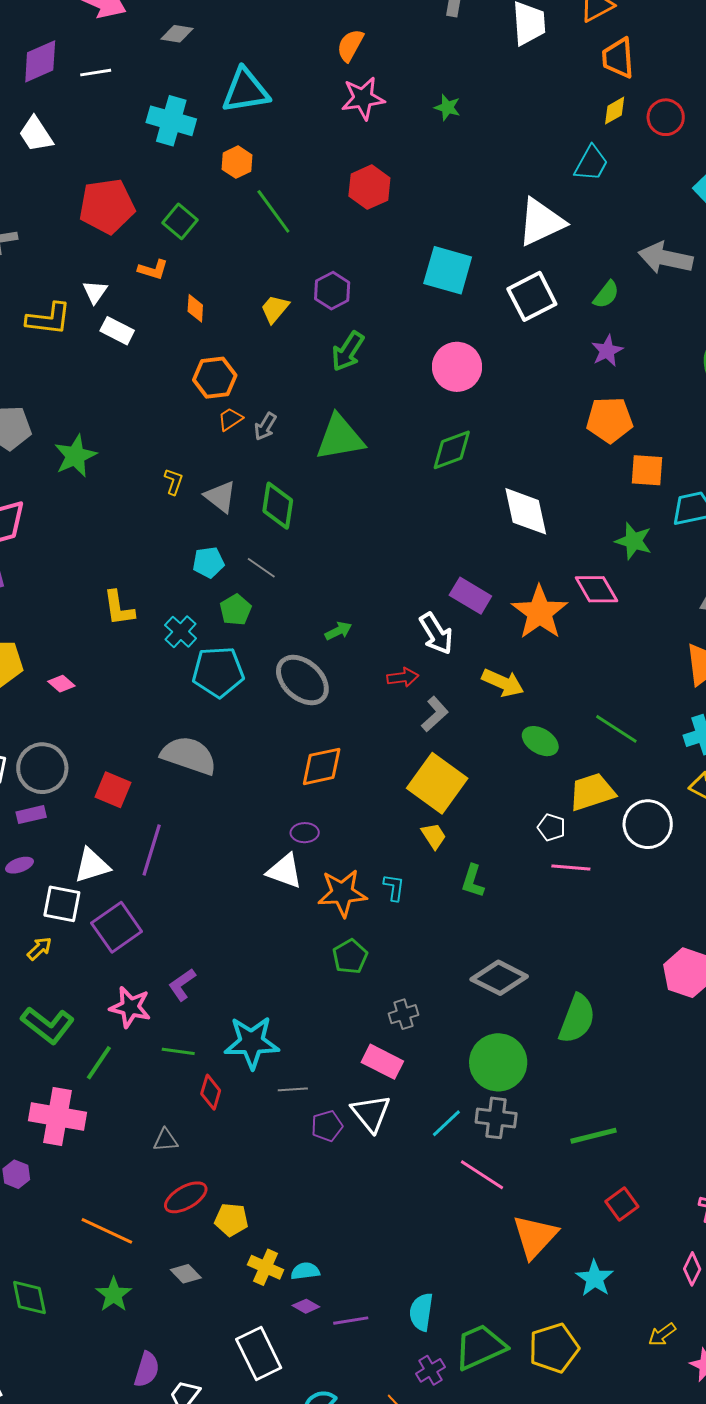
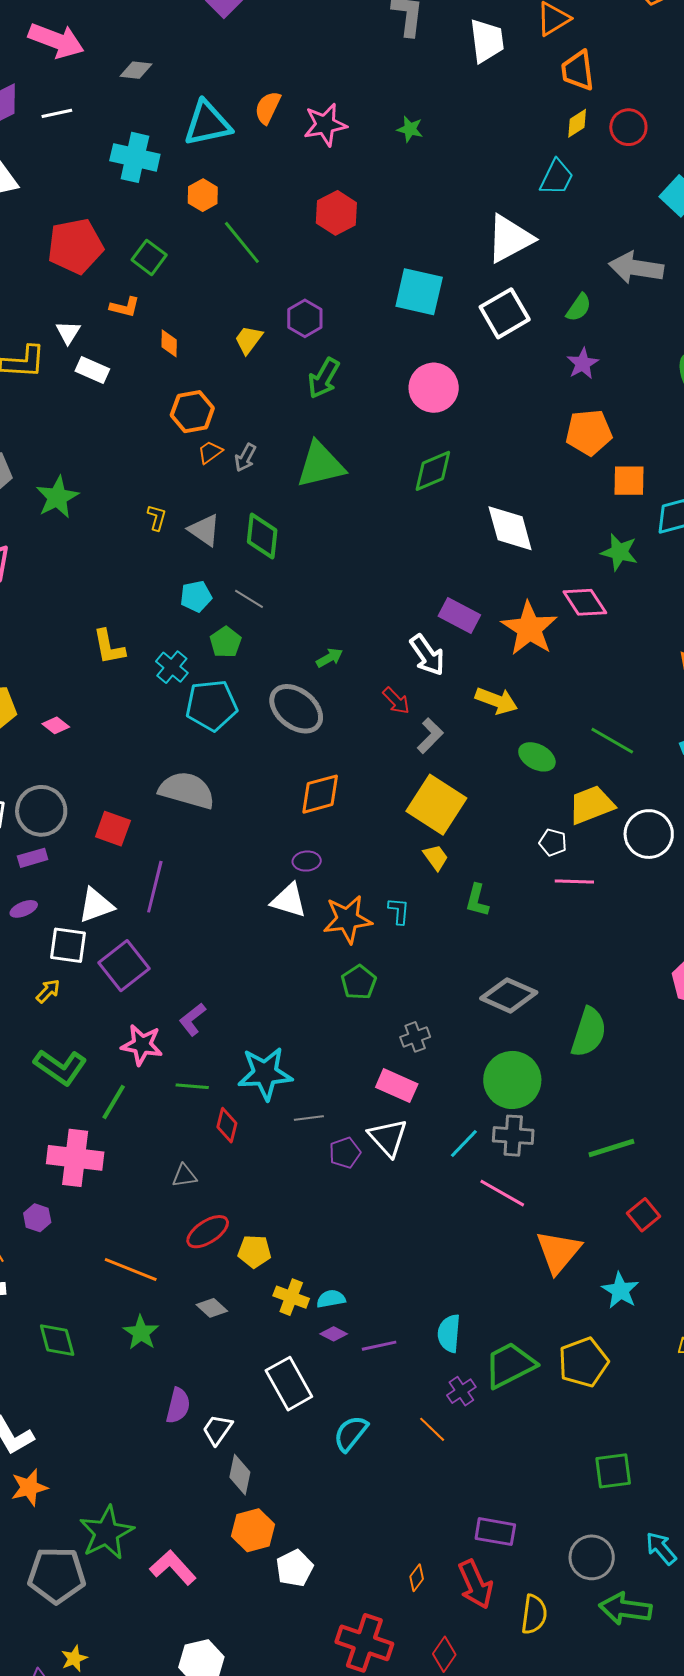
orange semicircle: (350, 45) -> (268, 108), moved
red arrow: (403, 677) -> (396, 701), turned 56

